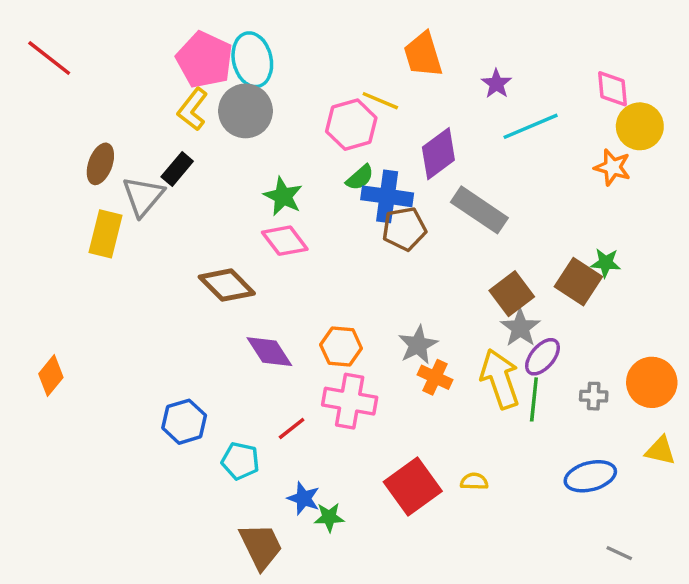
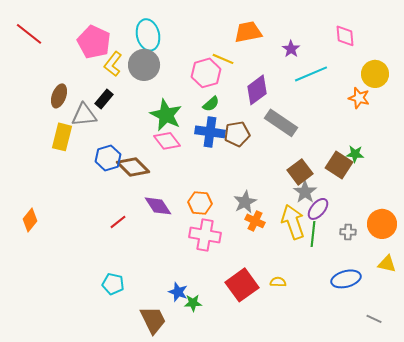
orange trapezoid: (423, 55) -> (248, 32), turned 96
pink pentagon: (205, 60) -> (94, 42), moved
pink diamond: (612, 89) -> (345, 36), moved
gray triangle: (143, 196) -> (84, 115), turned 44
green star: (283, 196) -> (166, 115), size x1.4
blue cross: (387, 196) -> (210, 132), moved
blue hexagon: (184, 422) -> (108, 158), moved
red line: (292, 428) -> (118, 222), moved
cyan pentagon: (240, 461) -> (113, 284), moved
gray line: (619, 553) -> (374, 319), moved

